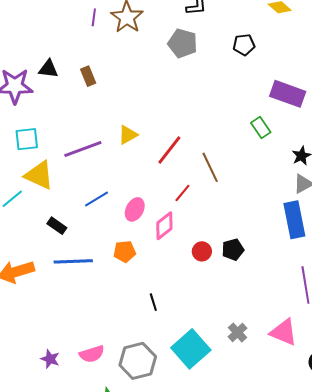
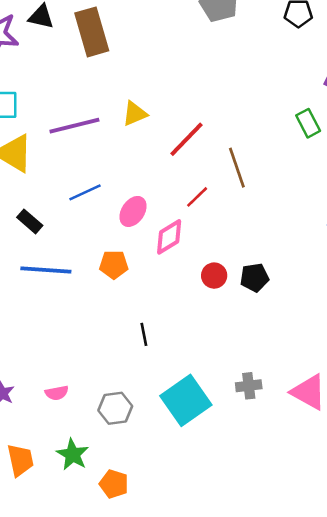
brown rectangle: (88, 76) -> (92, 32), size x1.8
gray cross: (238, 332) -> (249, 386), turned 30
pink semicircle: (92, 354) -> (57, 393), size x0.7
gray hexagon: (138, 361) -> (115, 408), size x0.7

